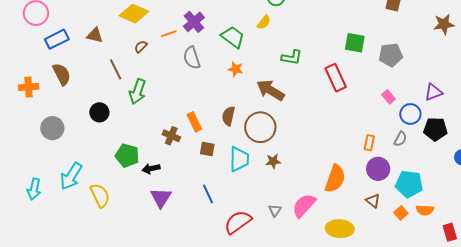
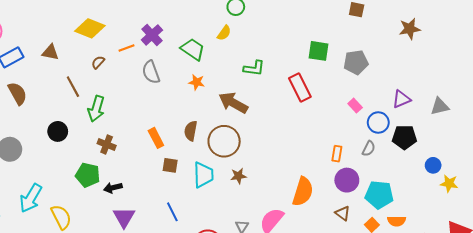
brown cross: (171, 136) -> (107, 145), moved

